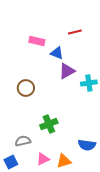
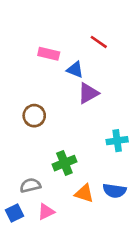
red line: (75, 32) -> (99, 42), turned 48
cyan cross: (89, 83) -> (117, 141), moved
pink triangle: (43, 159) -> (46, 212), moved
orange triangle: (64, 161) -> (84, 193), moved, turned 35

